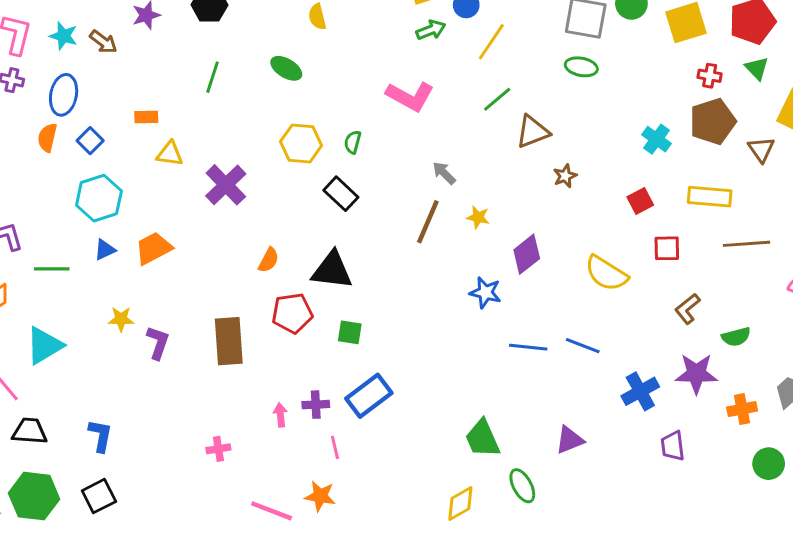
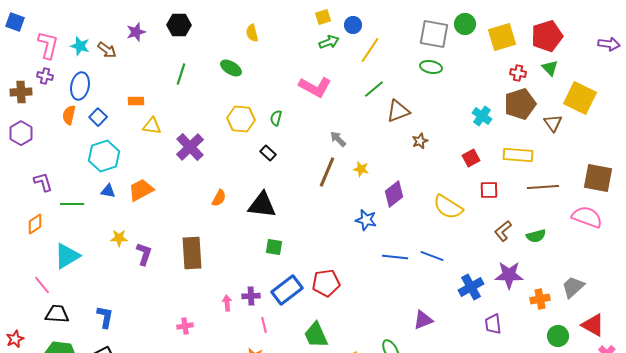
black rectangle: (341, 194) -> (268, 153), size x0.7
blue triangle: (105, 250) -> (108, 191), turned 35
red pentagon: (292, 313) -> (326, 283), moved
green semicircle: (736, 337) -> (536, 236), moved
green trapezoid: (482, 439) -> (316, 335), moved

